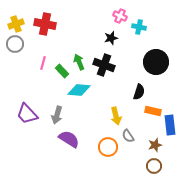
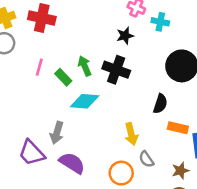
purple trapezoid: (27, 114) -> (32, 153), moved

